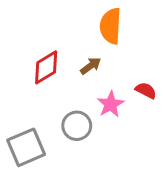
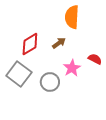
gray square: (26, 147) -> (19, 74), moved, turned -30

